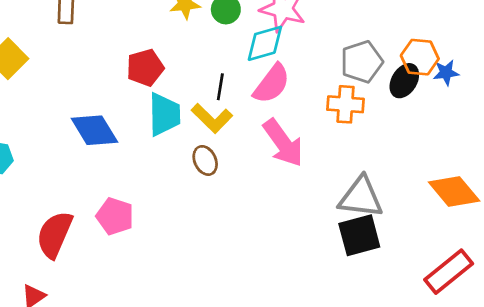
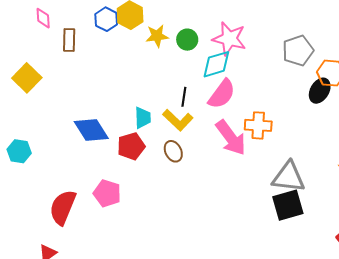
gray pentagon: (362, 62) -> (298, 51), moved
red pentagon: (145, 68) -> (131, 146), moved
orange cross: (346, 104) -> (258, 125), moved
cyan trapezoid: (164, 114) -> (143, 118), size x0.7

